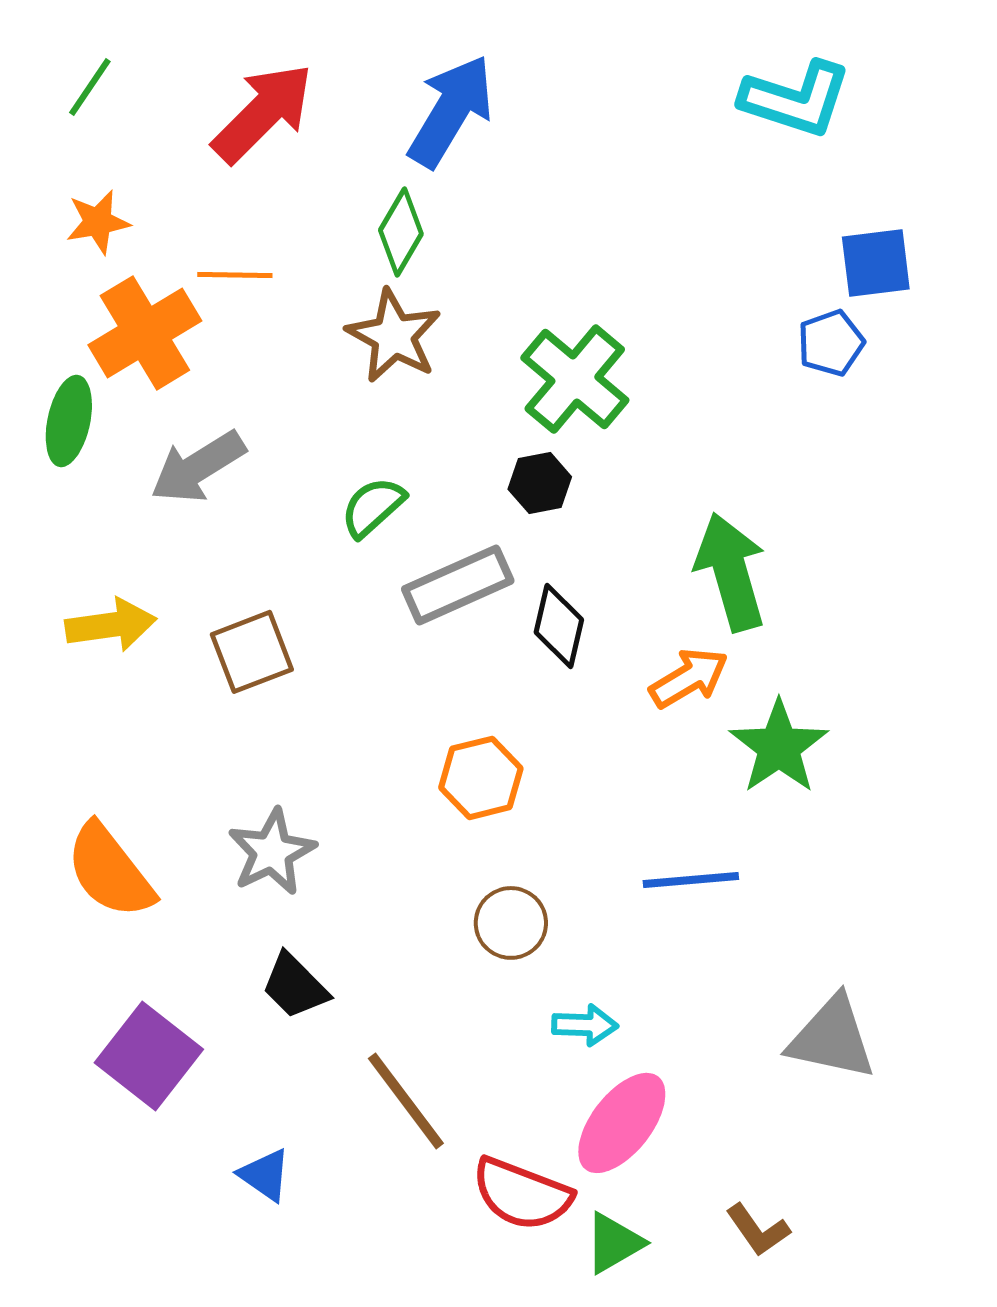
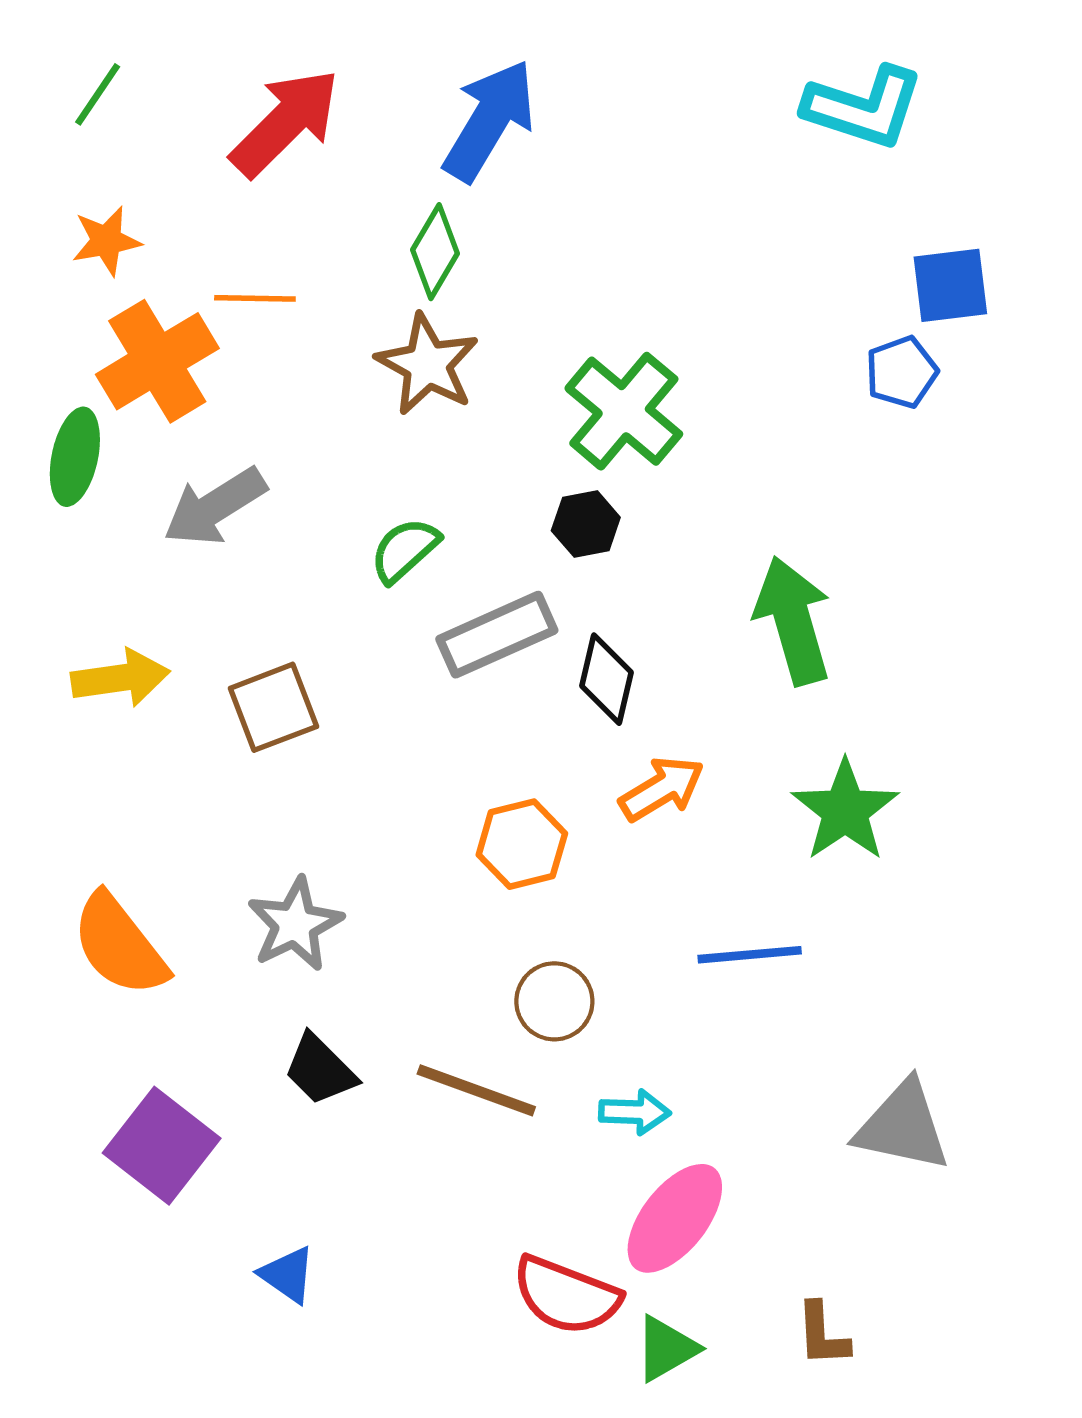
orange arrow: (689, 678) -> (662, 789), moved
brown line: (406, 1101) -> (476, 1090), moved, turned -33
brown L-shape: (758, 1230) -> (822, 1334), turned 32

